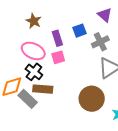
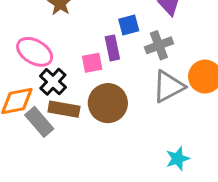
purple rectangle: (57, 38) -> (112, 48), moved
pink ellipse: (33, 51) -> (35, 52), moved
brown circle: (92, 99) -> (108, 103), moved

